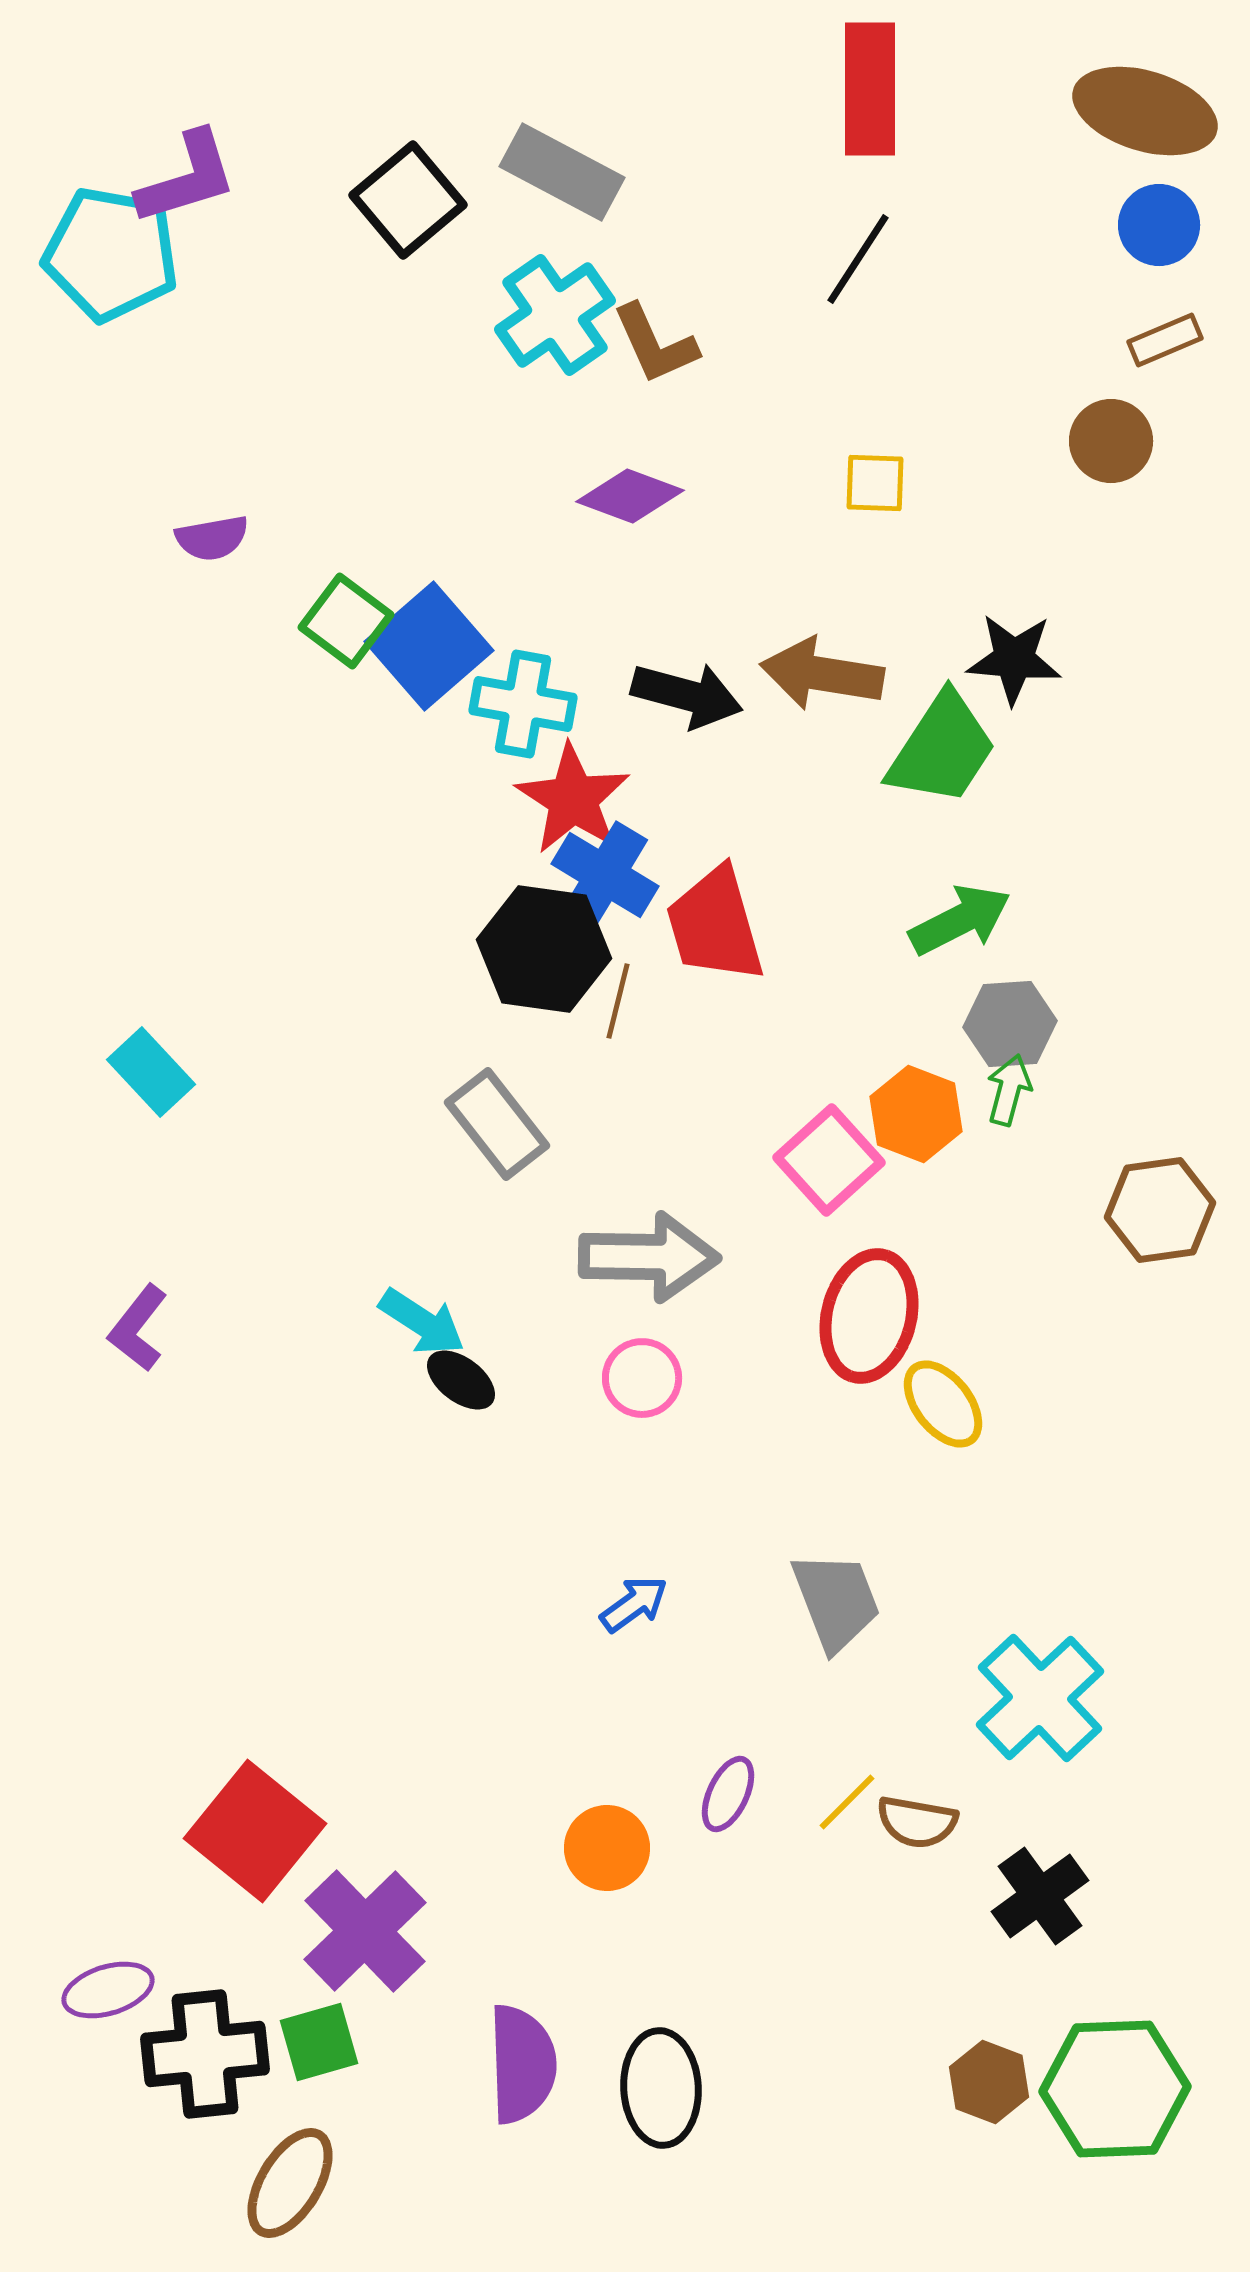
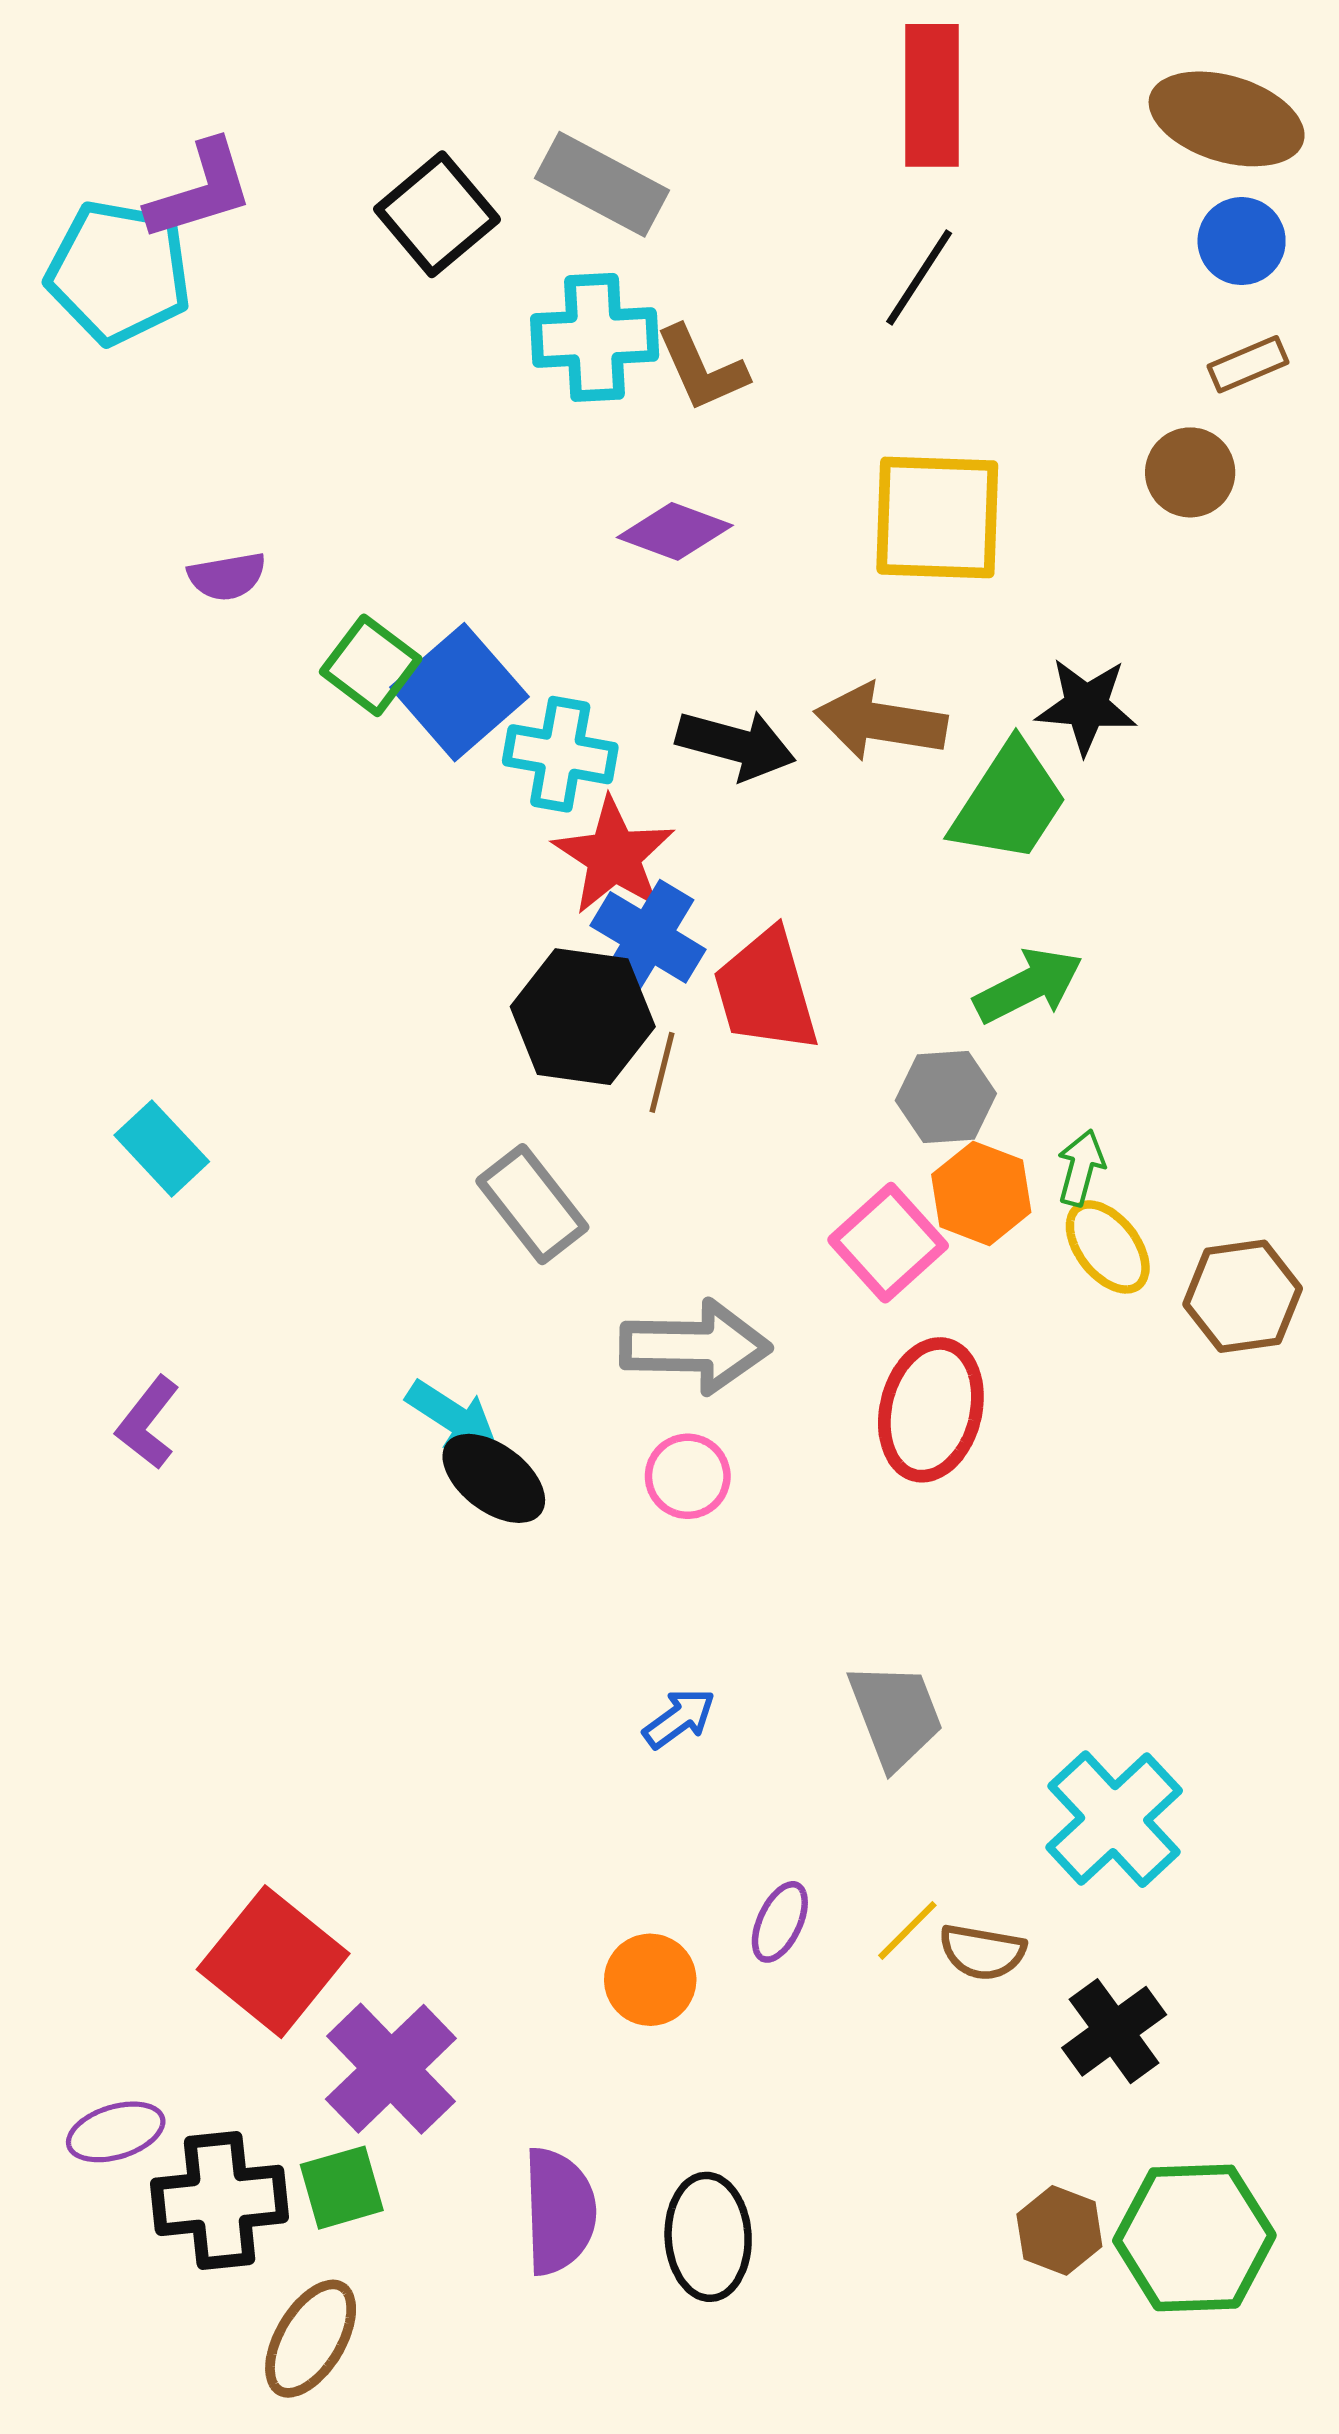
cyan cross: (555, 315) -> (595, 337), turned 32
yellow square: (875, 483) -> (937, 517), size x2.0
gray hexagon: (1010, 1024) -> (946, 1097), moved
black ellipse: (461, 1380) -> (494, 1478), size x1.4
yellow ellipse: (943, 1404) -> (1108, 1247), moved

